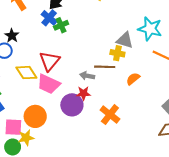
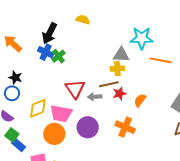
red triangle: (50, 61) -> (75, 89), moved
yellow diamond: (26, 73) -> (38, 108), turned -65
orange semicircle: (133, 79) -> (140, 100), moved
red star: (83, 93) -> (120, 94), moved
orange circle: (35, 116) -> (54, 134), moved

